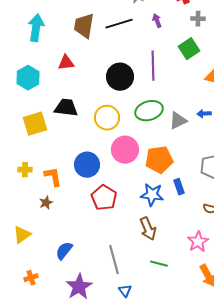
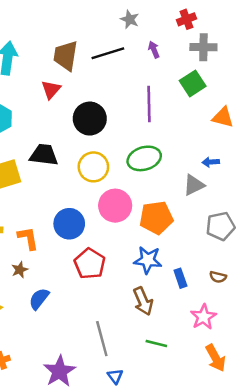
gray cross: (198, 19) -> (203, 47), size x1.5
red triangle: (66, 63) -> (51, 89), moved, turned -42
black circle: (120, 77) -> (90, 119), moved
gray triangle: (178, 121) -> (194, 185), moved
blue rectangle: (179, 187) -> (180, 278), moved
blue semicircle: (64, 251) -> (39, 299), moved

